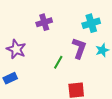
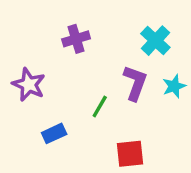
cyan cross: (91, 23) -> (155, 41), turned -30
blue rectangle: (10, 78) -> (54, 133), moved

